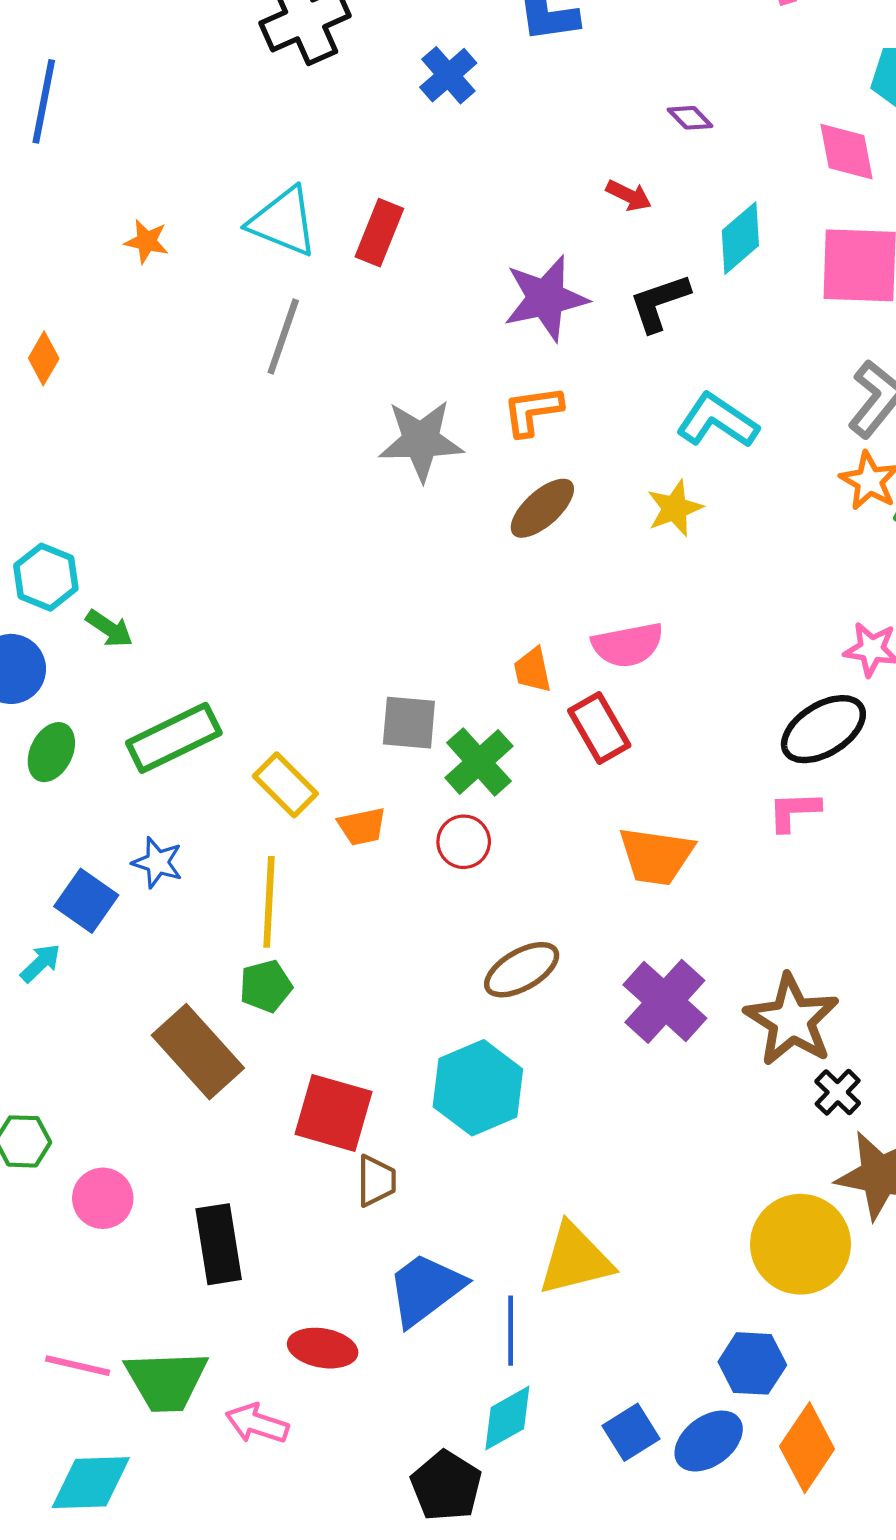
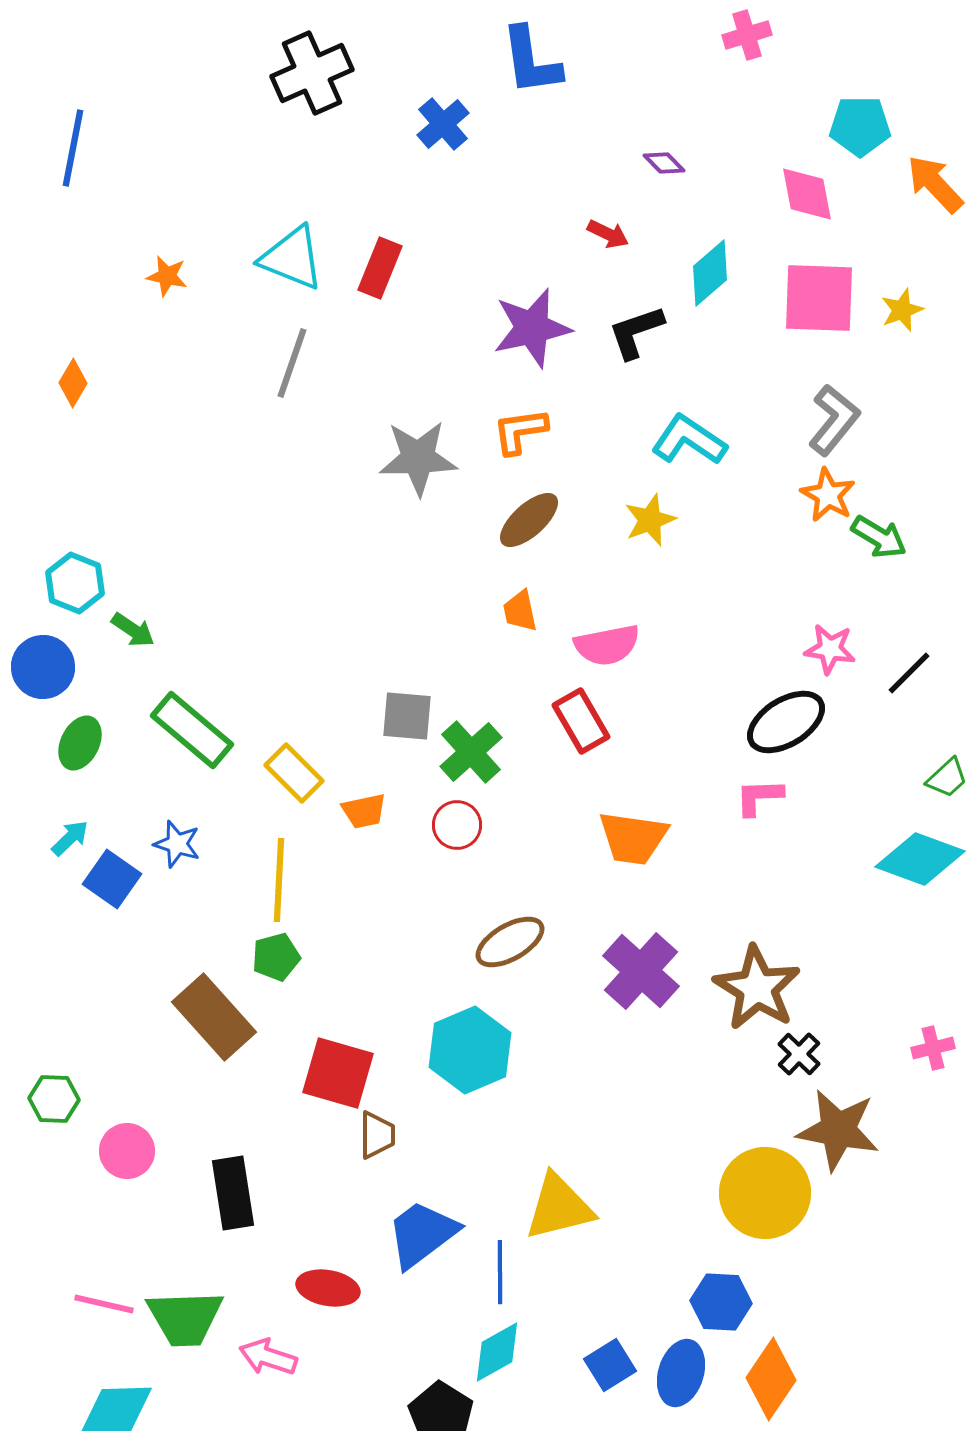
orange trapezoid: (533, 670) -> (520, 611), moved
green rectangle: (174, 738) -> (192, 730), turned 66
cyan arrow: (40, 963) -> (70, 838), moved
blue ellipse: (709, 1441) -> (681, 1373), turned -36

